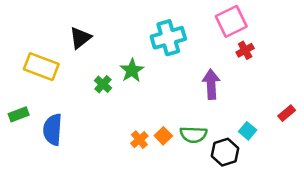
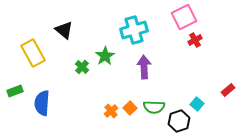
black triangle: (80, 38) -> (64, 30), turned -42
yellow rectangle: (41, 67) -> (33, 53), turned 40
purple arrow: (211, 84) -> (144, 67), moved

